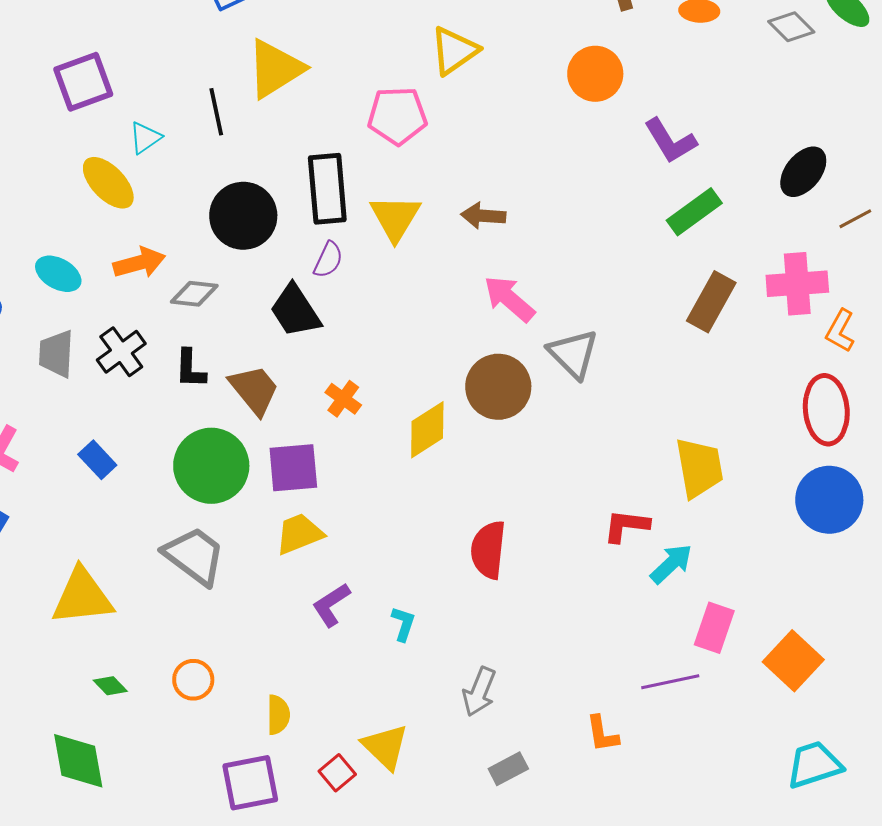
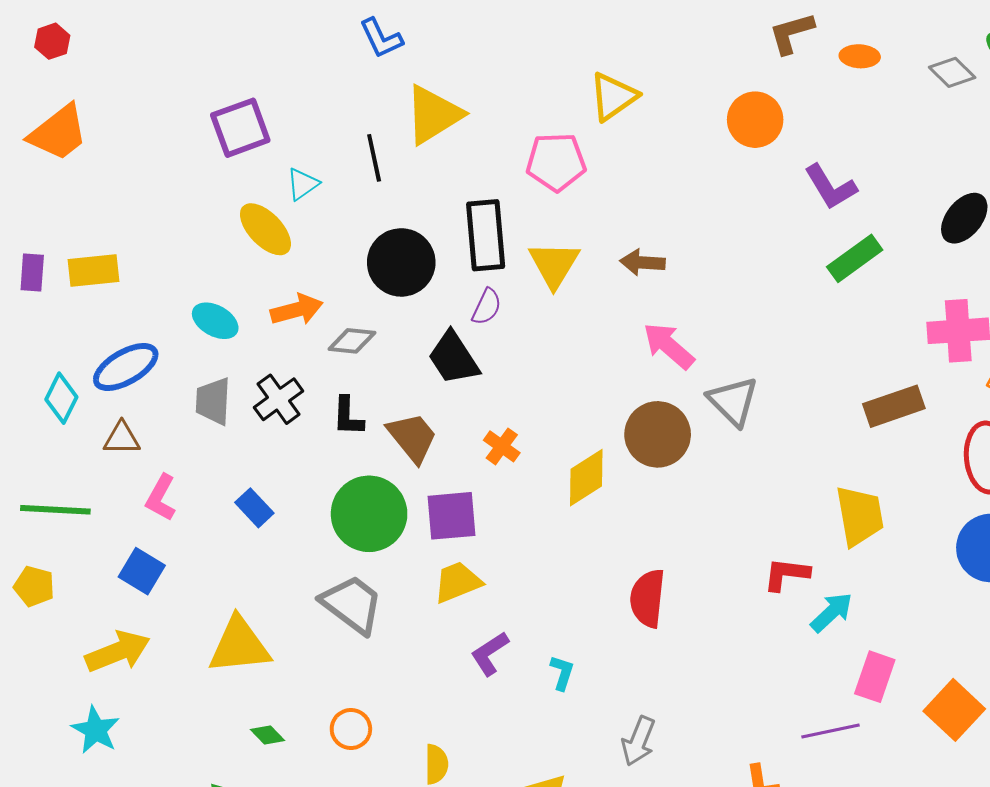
brown rectangle: (711, 302) -> (894, 406), moved, turned 42

